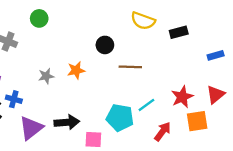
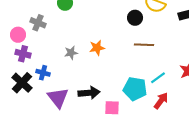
black circle: (105, 45) -> (135, 18), moved
purple triangle: (31, 128) -> (58, 98), turned -30
red arrow: (163, 131) -> (161, 101), moved

